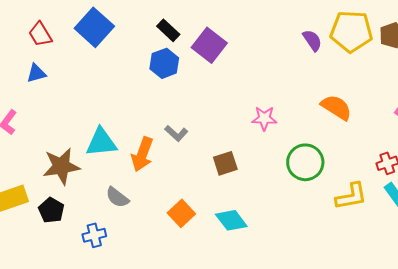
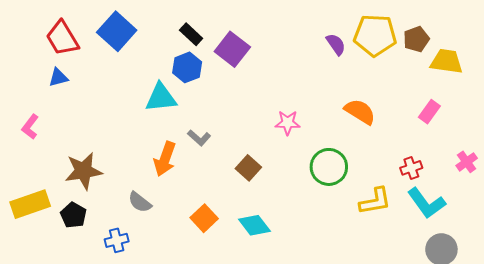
red trapezoid: (40, 34) -> (62, 38), size x1.4
cyan triangle: (101, 142) -> (161, 98), moved
brown square: (225, 163) -> (248, 168), turned -30

